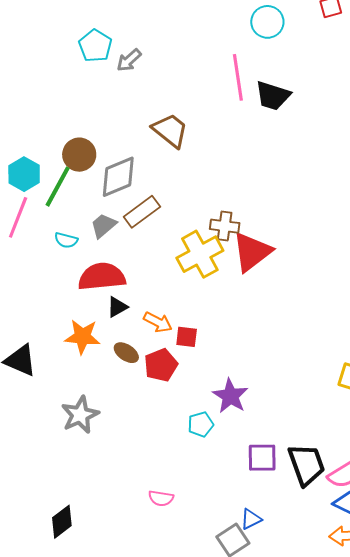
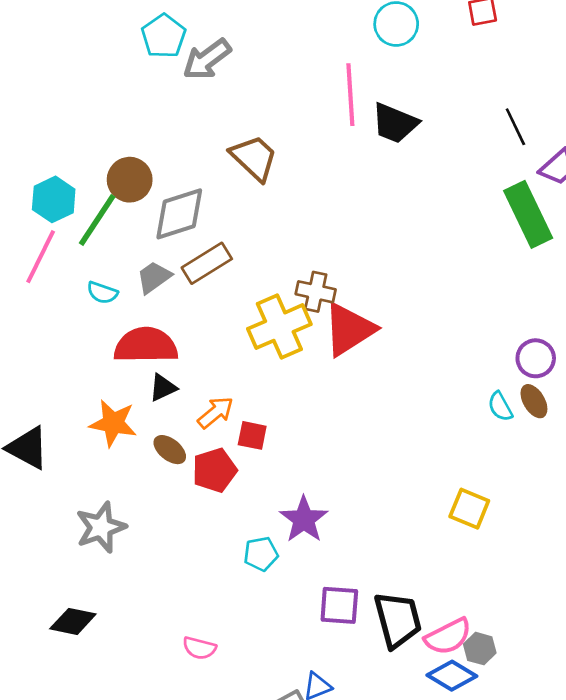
gray arrow: (129, 60) -> (207, 59), size x1.4
orange arrow: (158, 322) -> (216, 413), turned -72
black diamond: (62, 522) -> (73, 621), moved, turned 44

